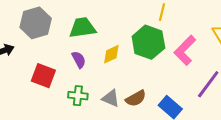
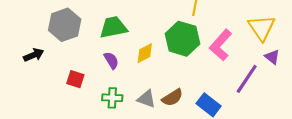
red square: (43, 76) -> (75, 79), size x0.7

